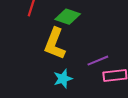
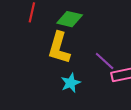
purple line: (98, 61) -> (105, 61), turned 70

